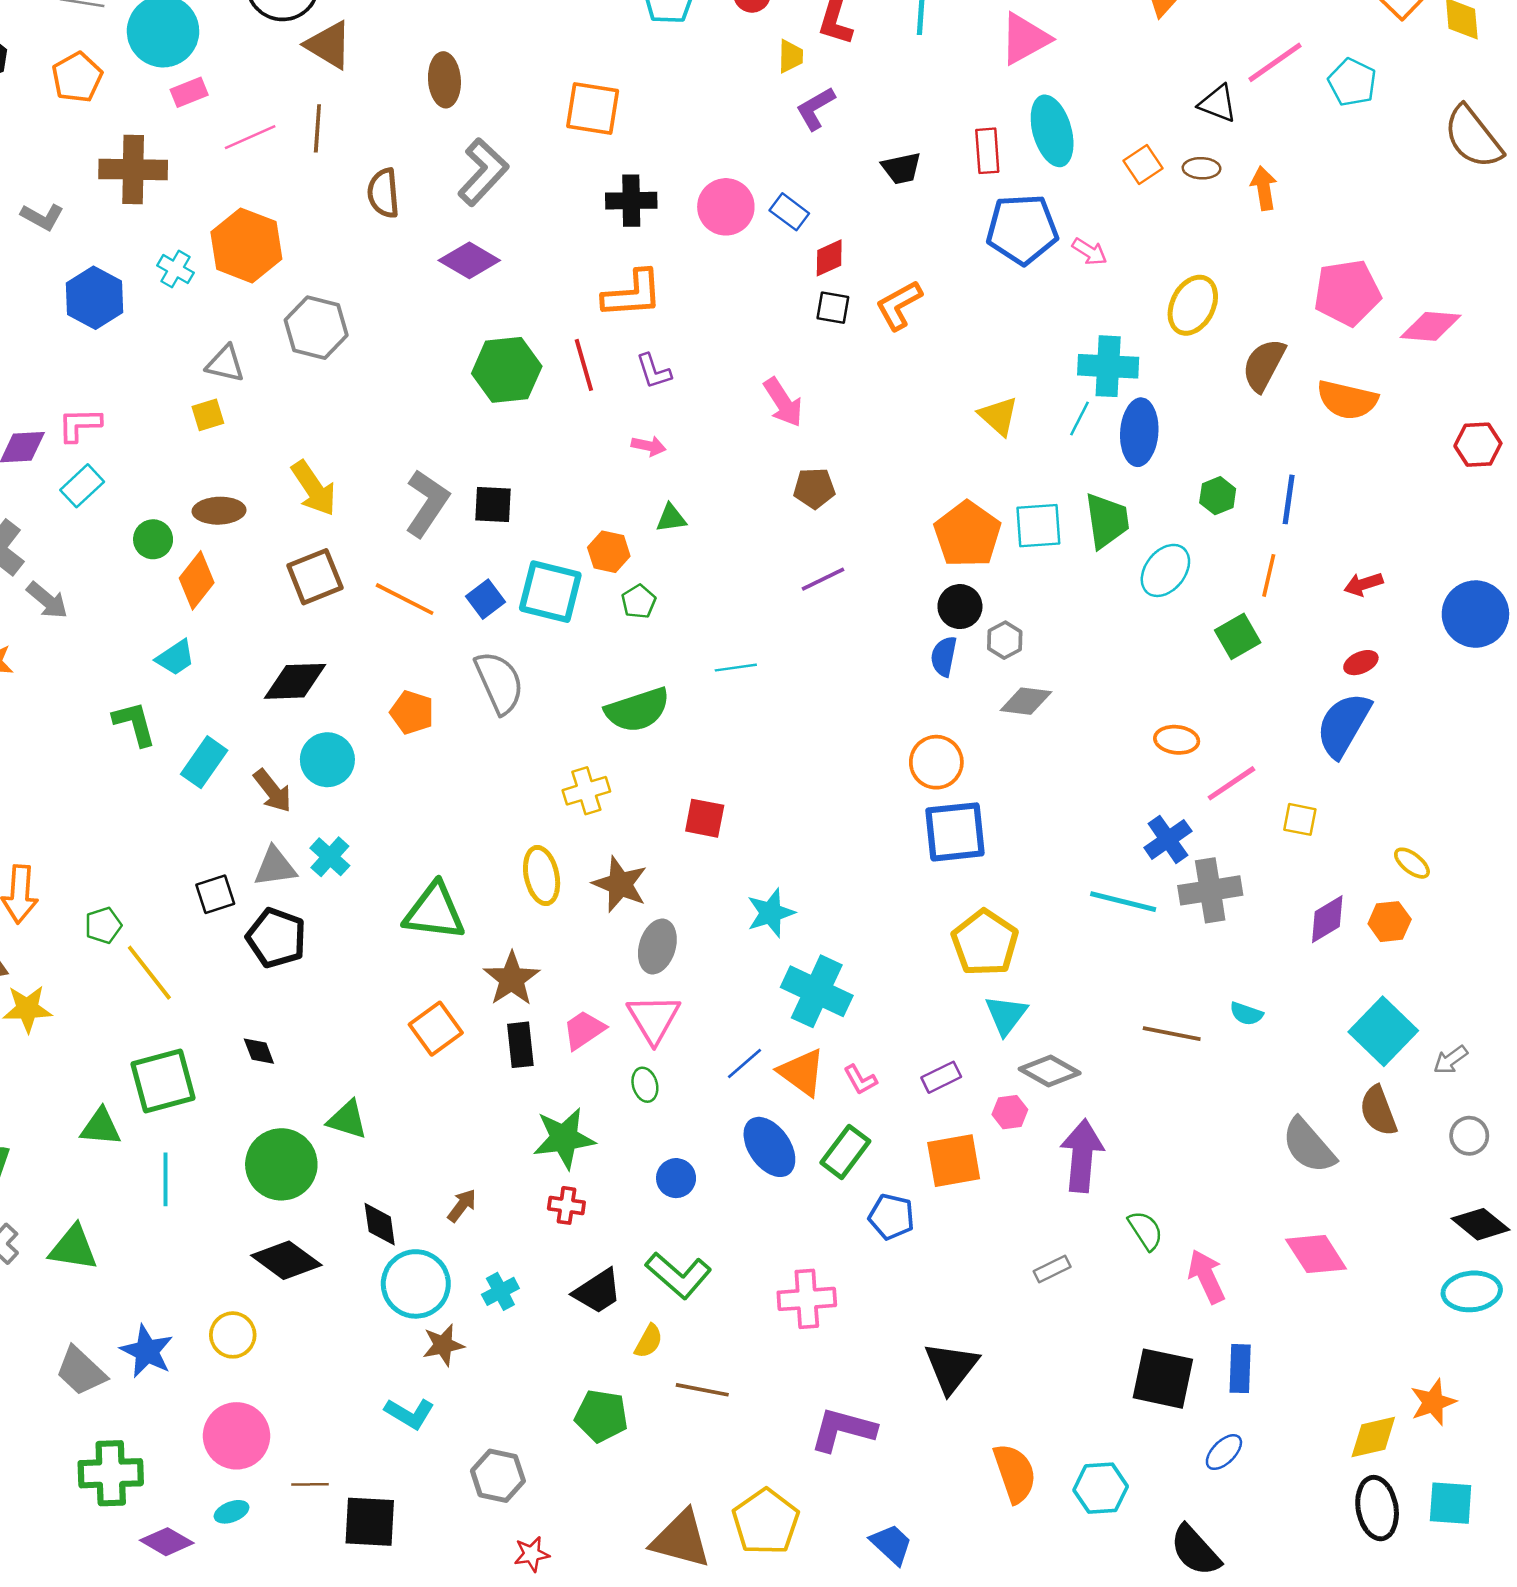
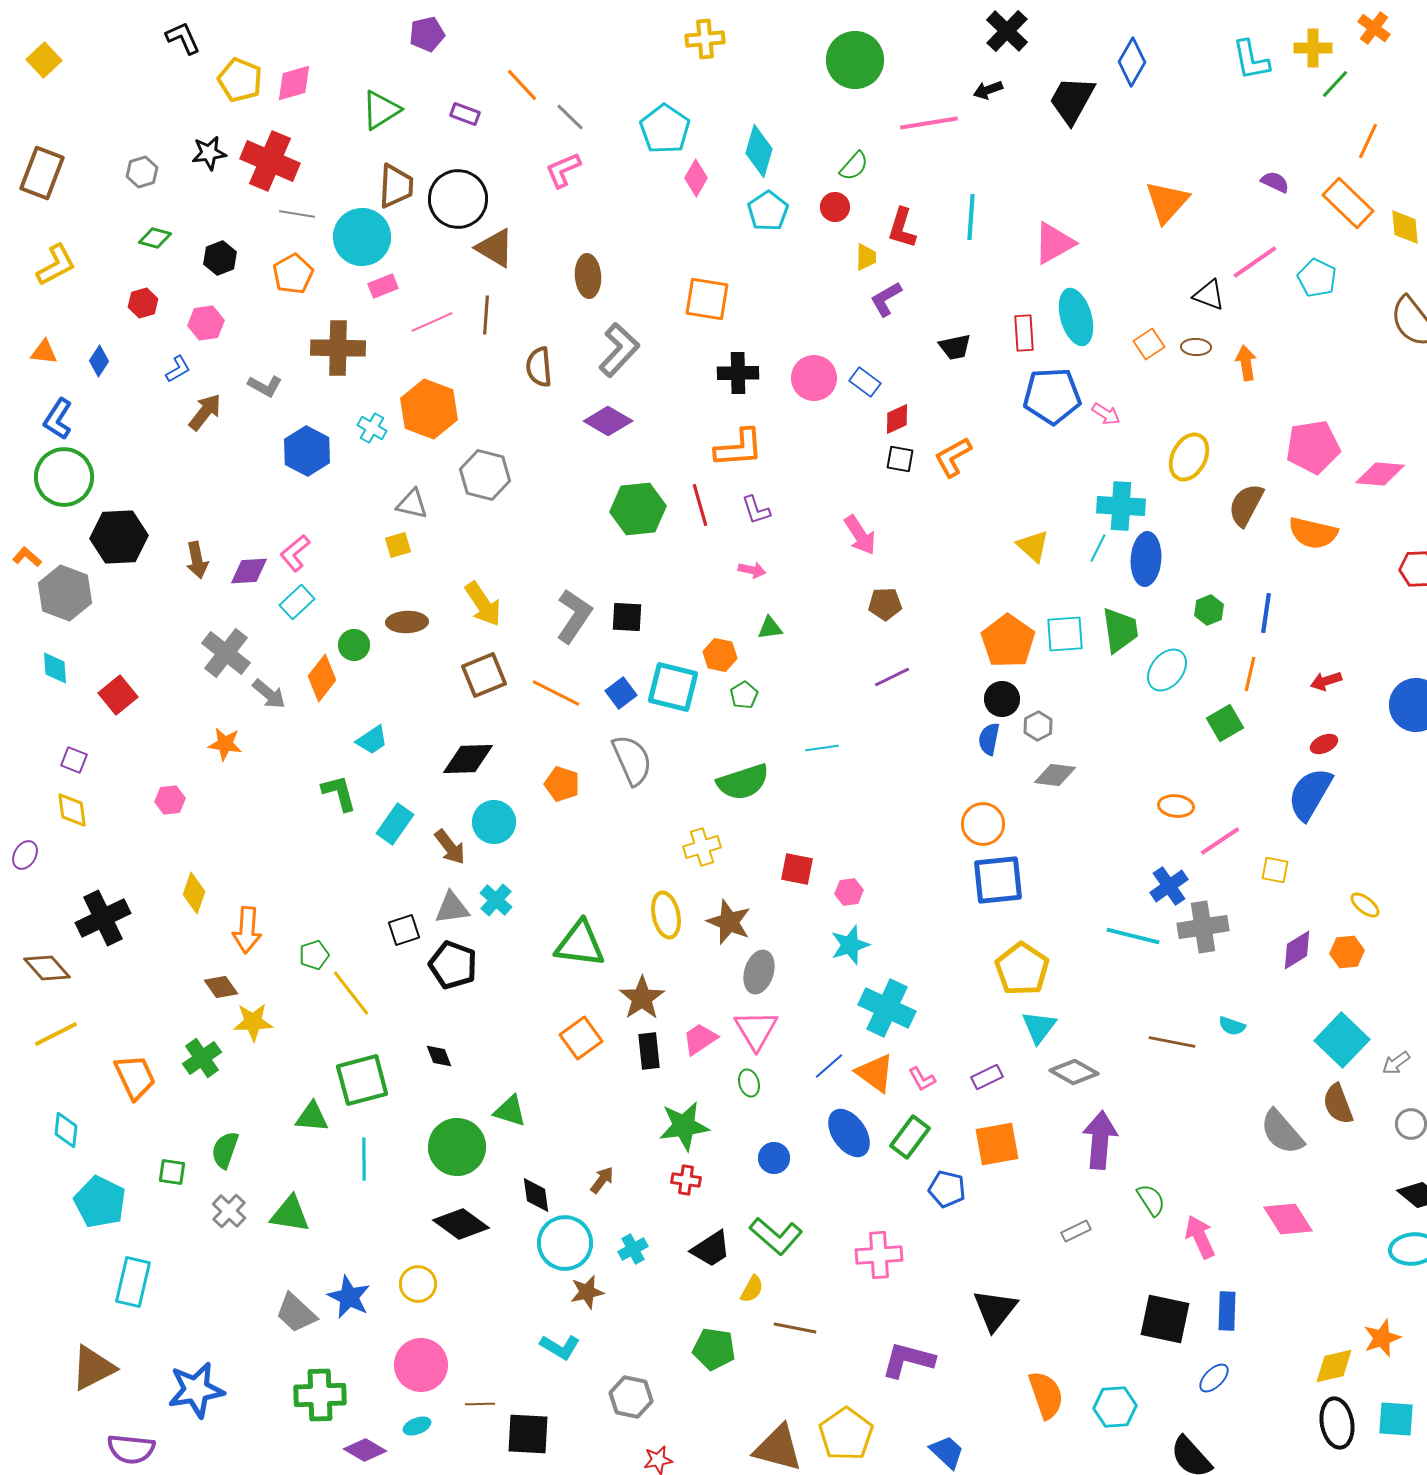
pink L-shape: (80, 425) -> (295, 553), turned -39
orange diamond: (197, 580) -> (322, 678), moved
pink hexagon: (1010, 1112) -> (849, 892), moved

